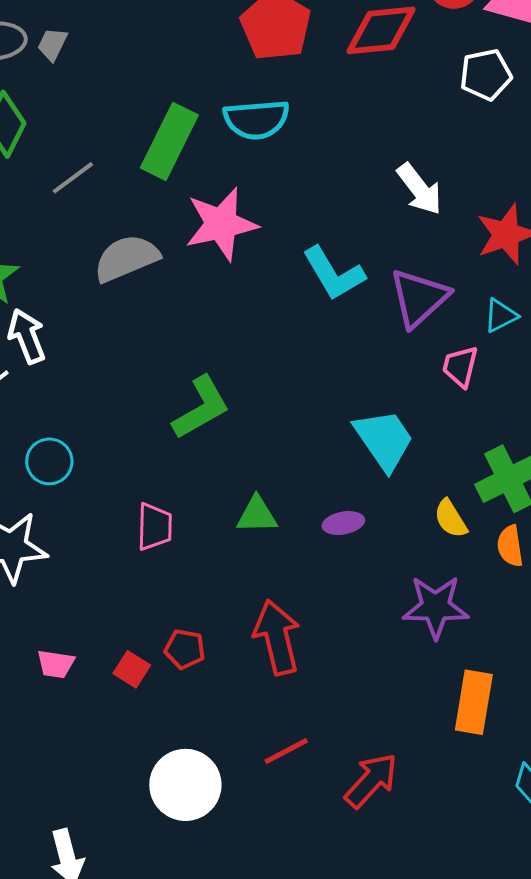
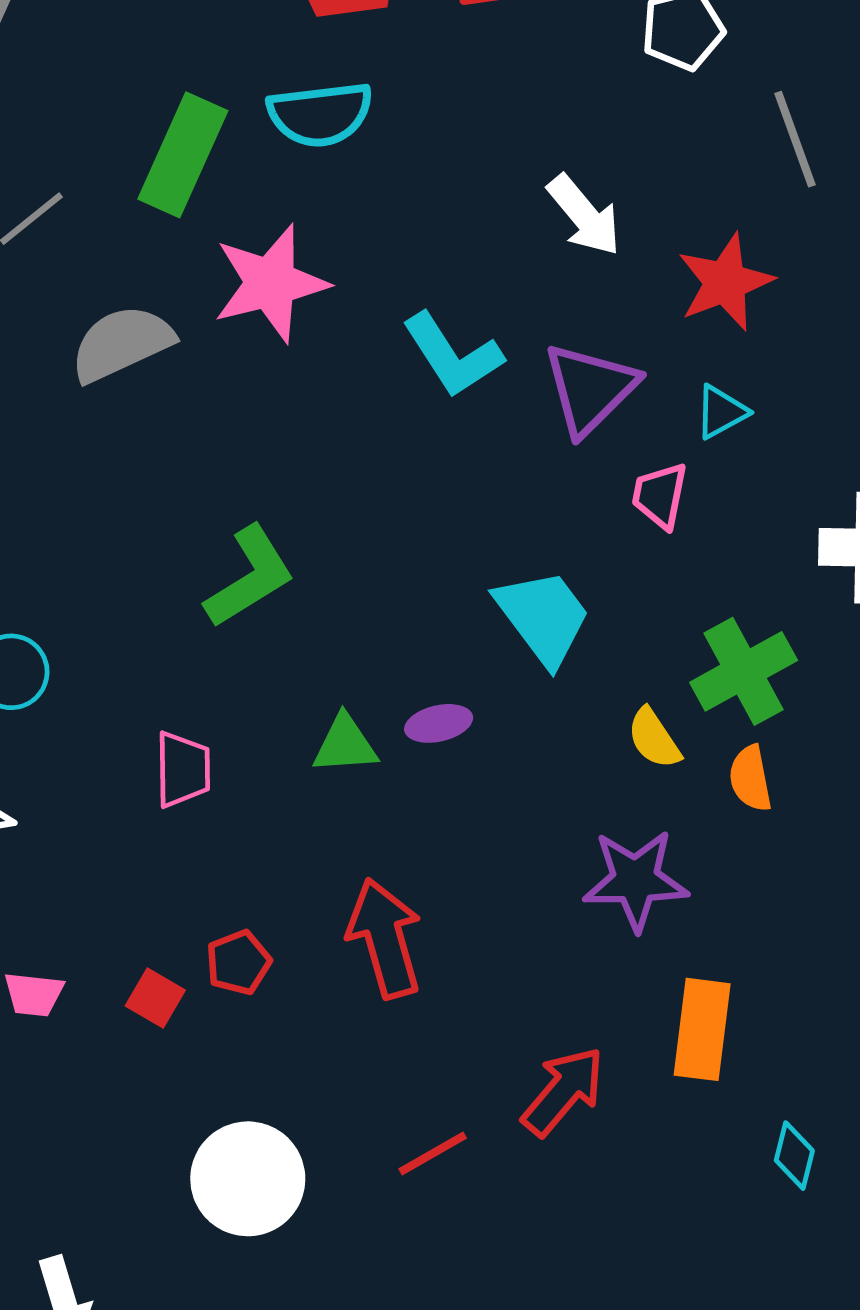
purple ellipse: (343, 523) -> (439, 723), moved
red pentagon: (185, 649) -> (238, 962), turned -30
red line: (286, 751) -> (433, 1153), moved
red arrow: (371, 781) -> (563, 1091), moved

